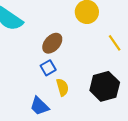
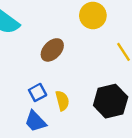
blue square: (48, 68) -> (38, 92), moved

